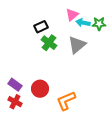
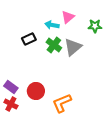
cyan arrow: (83, 23) -> (52, 25), moved
black rectangle: (41, 27) -> (29, 39), moved
green cross: (49, 43) -> (54, 45), moved

